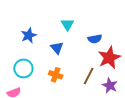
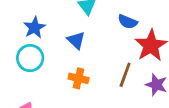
blue semicircle: (95, 39) -> (128, 22), turned 40
cyan circle: (23, 68) -> (30, 58), moved

